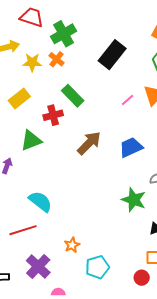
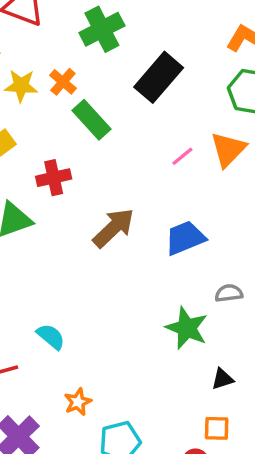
green cross: (64, 34) -> (102, 29), moved
green rectangle: (73, 96) -> (91, 120), moved
cyan semicircle: (40, 201) -> (51, 337), moved, size x0.7

